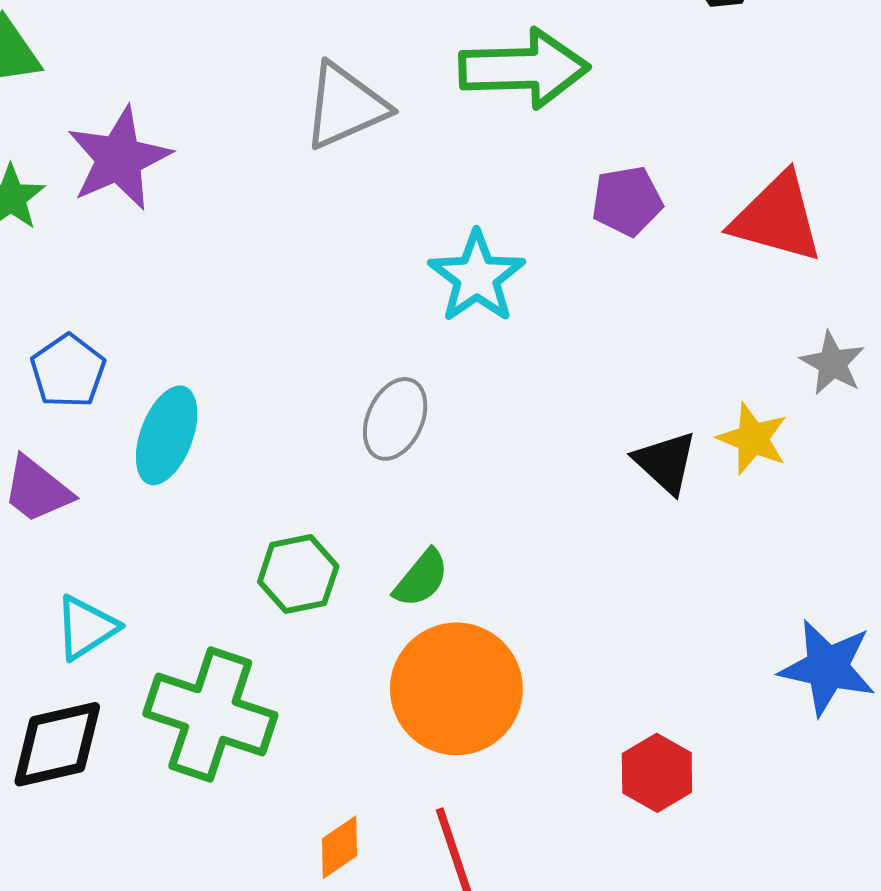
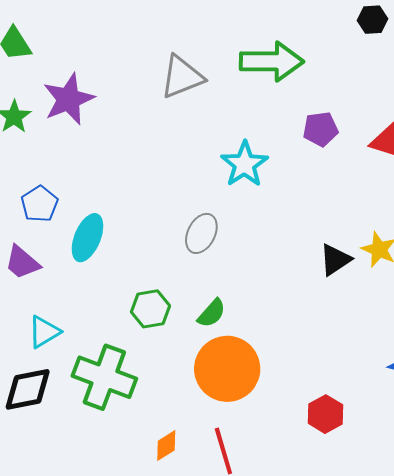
black triangle: (666, 462) -> (335, 260), turned 42

